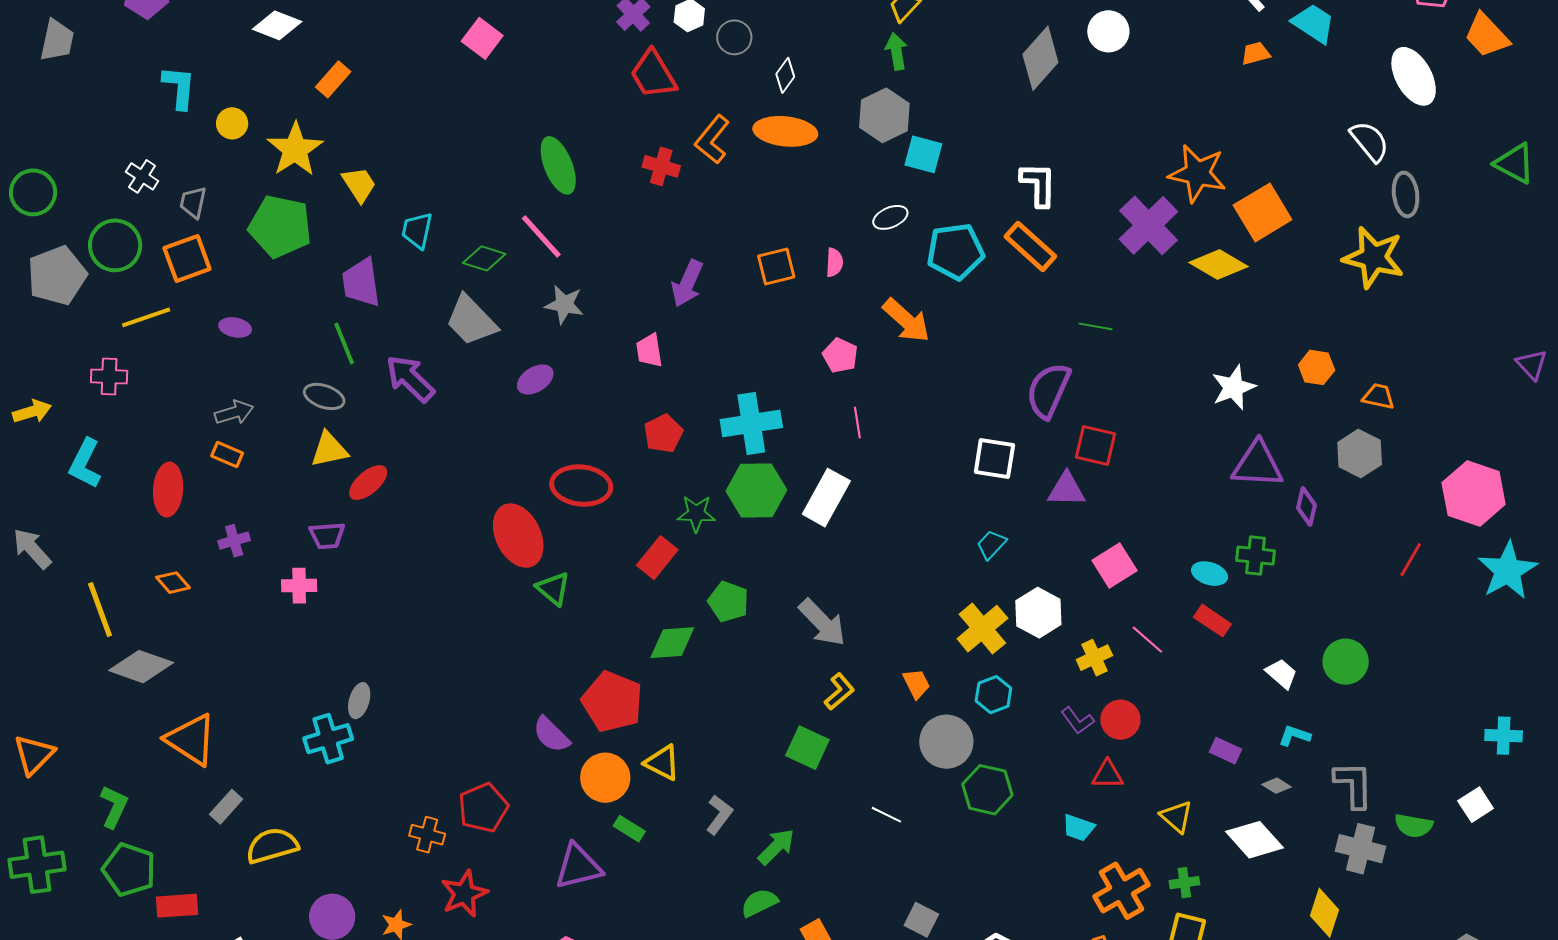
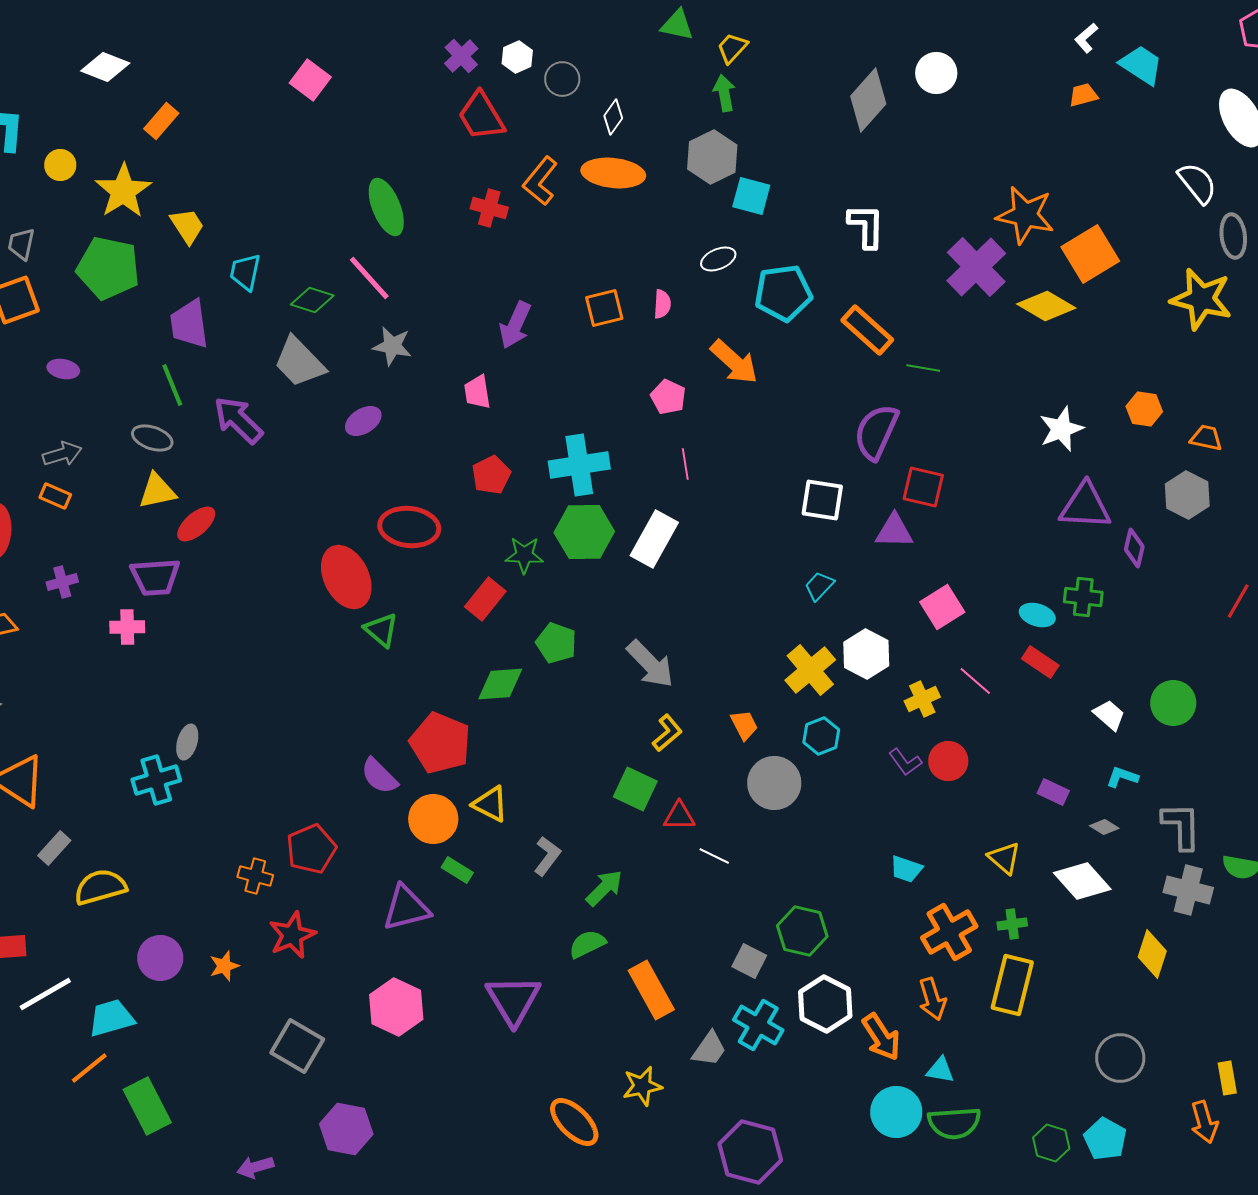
orange rectangle: (1030, 246) -> (867, 330), moved
purple trapezoid: (327, 536) -> (155, 577), size x1.4
red triangle: (1107, 775) -> (679, 816), moved
green hexagon: (987, 790) -> (802, 931), moved

